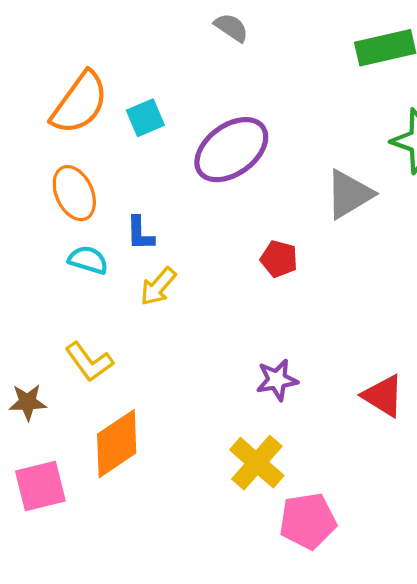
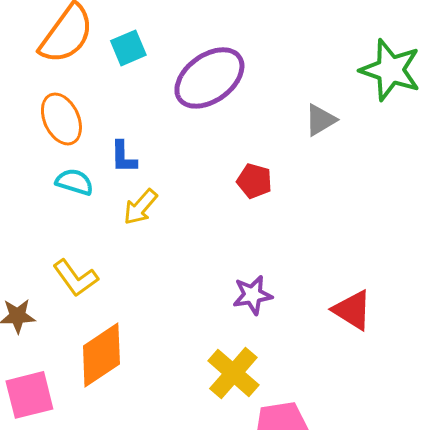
gray triangle: (349, 194) -> (320, 120), size x0.7

